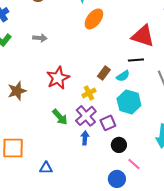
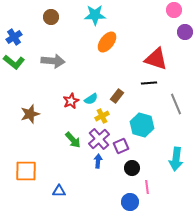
gray arrow: (40, 38) -> (53, 61), size x1.6
cyan semicircle: (123, 76) -> (91, 99), moved
red star: (58, 78) -> (71, 101), size x0.7
pink line: (134, 164) -> (147, 187), turned 40

